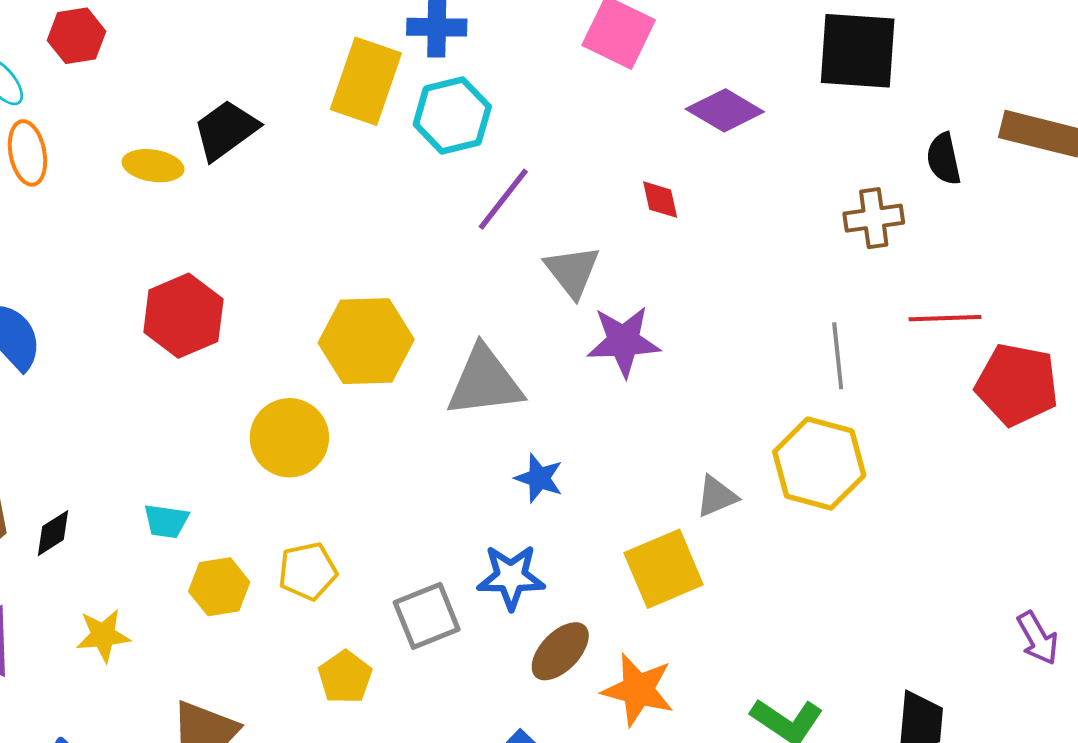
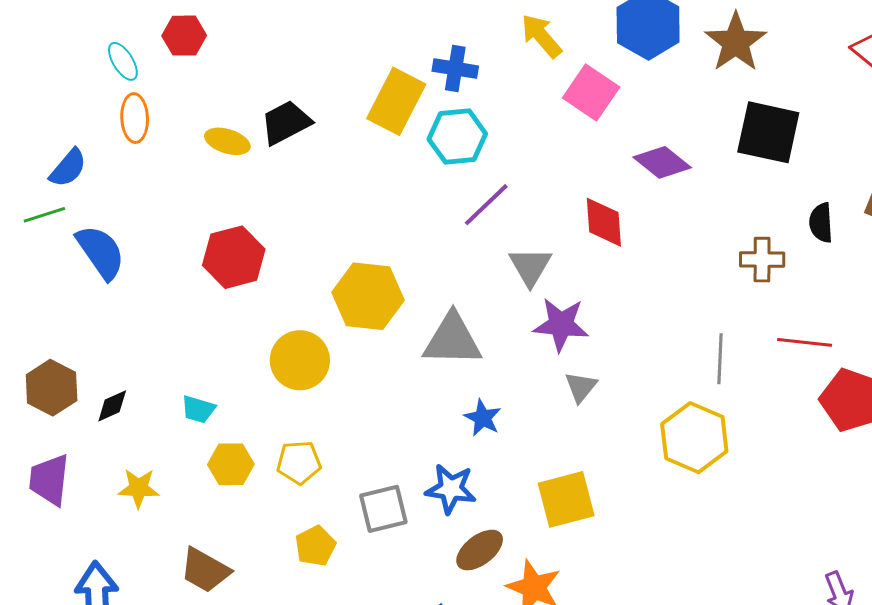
red diamond: (660, 200) -> (604, 222), size x1.6
gray triangle: (716, 496) -> (581, 387), moved, turned -36

